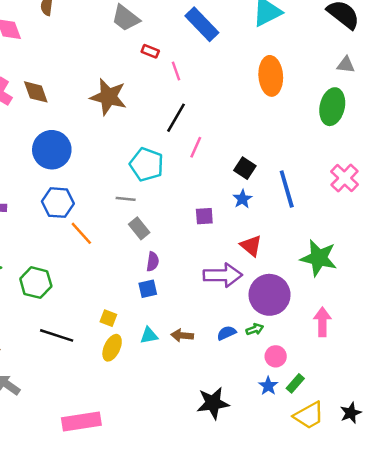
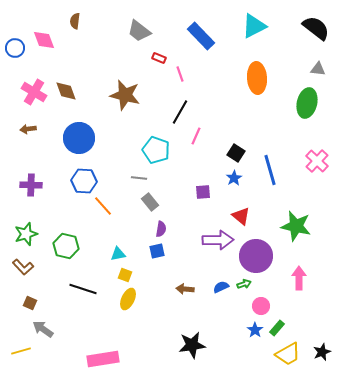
cyan triangle: (149, 335) -> (118, 254), moved
black star: (213, 403) -> (192, 345), moved

